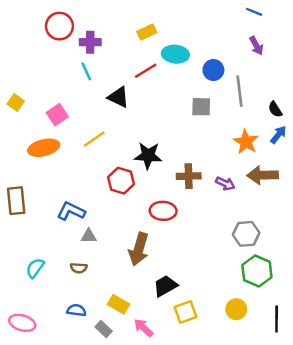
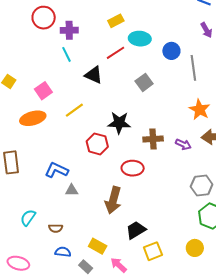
gray square: (201, 107) -> (144, 82), moved, turned -36
brown semicircle: (79, 268) -> (56, 228), moved

